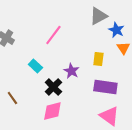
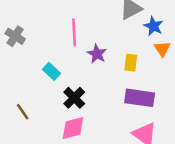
pink line: (53, 35) -> (74, 32), turned -40
purple star: (71, 71) -> (97, 54), moved

